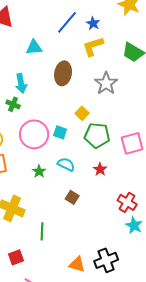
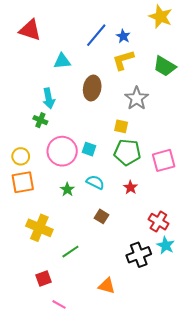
yellow square: (82, 113) -> (121, 126), moved, turned -32
green line: (42, 231) -> (70, 252), turned 54
black cross: (106, 260) -> (139, 255), moved

